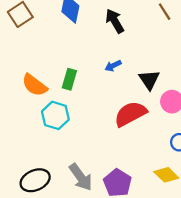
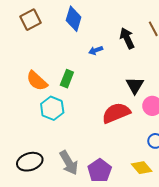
black arrow: (115, 21) -> (127, 38), moved
blue arrow: (113, 66) -> (96, 50), moved

